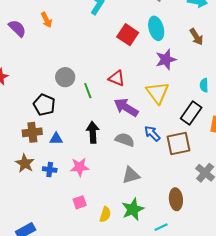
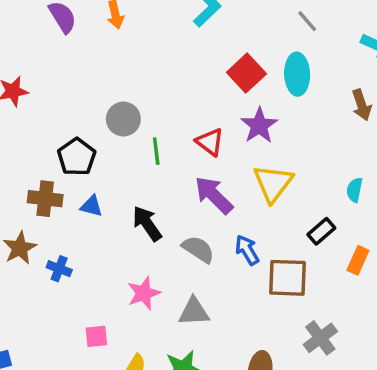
purple star: (166, 59) -> (259, 125), moved, turned -30
black rectangle: (191, 113) -> (321, 231), size x0.7
black arrow: (93, 132) -> (147, 224), turned -45
blue triangle: (56, 139) -> (91, 206), moved
pink star: (80, 167) -> (144, 293), moved, turned -30

